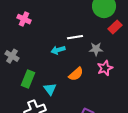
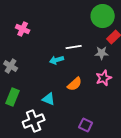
gray star: (96, 49) -> (102, 53), moved
green rectangle: (28, 79) -> (13, 97), moved
cyan triangle: (50, 89) -> (49, 99), turned -32

